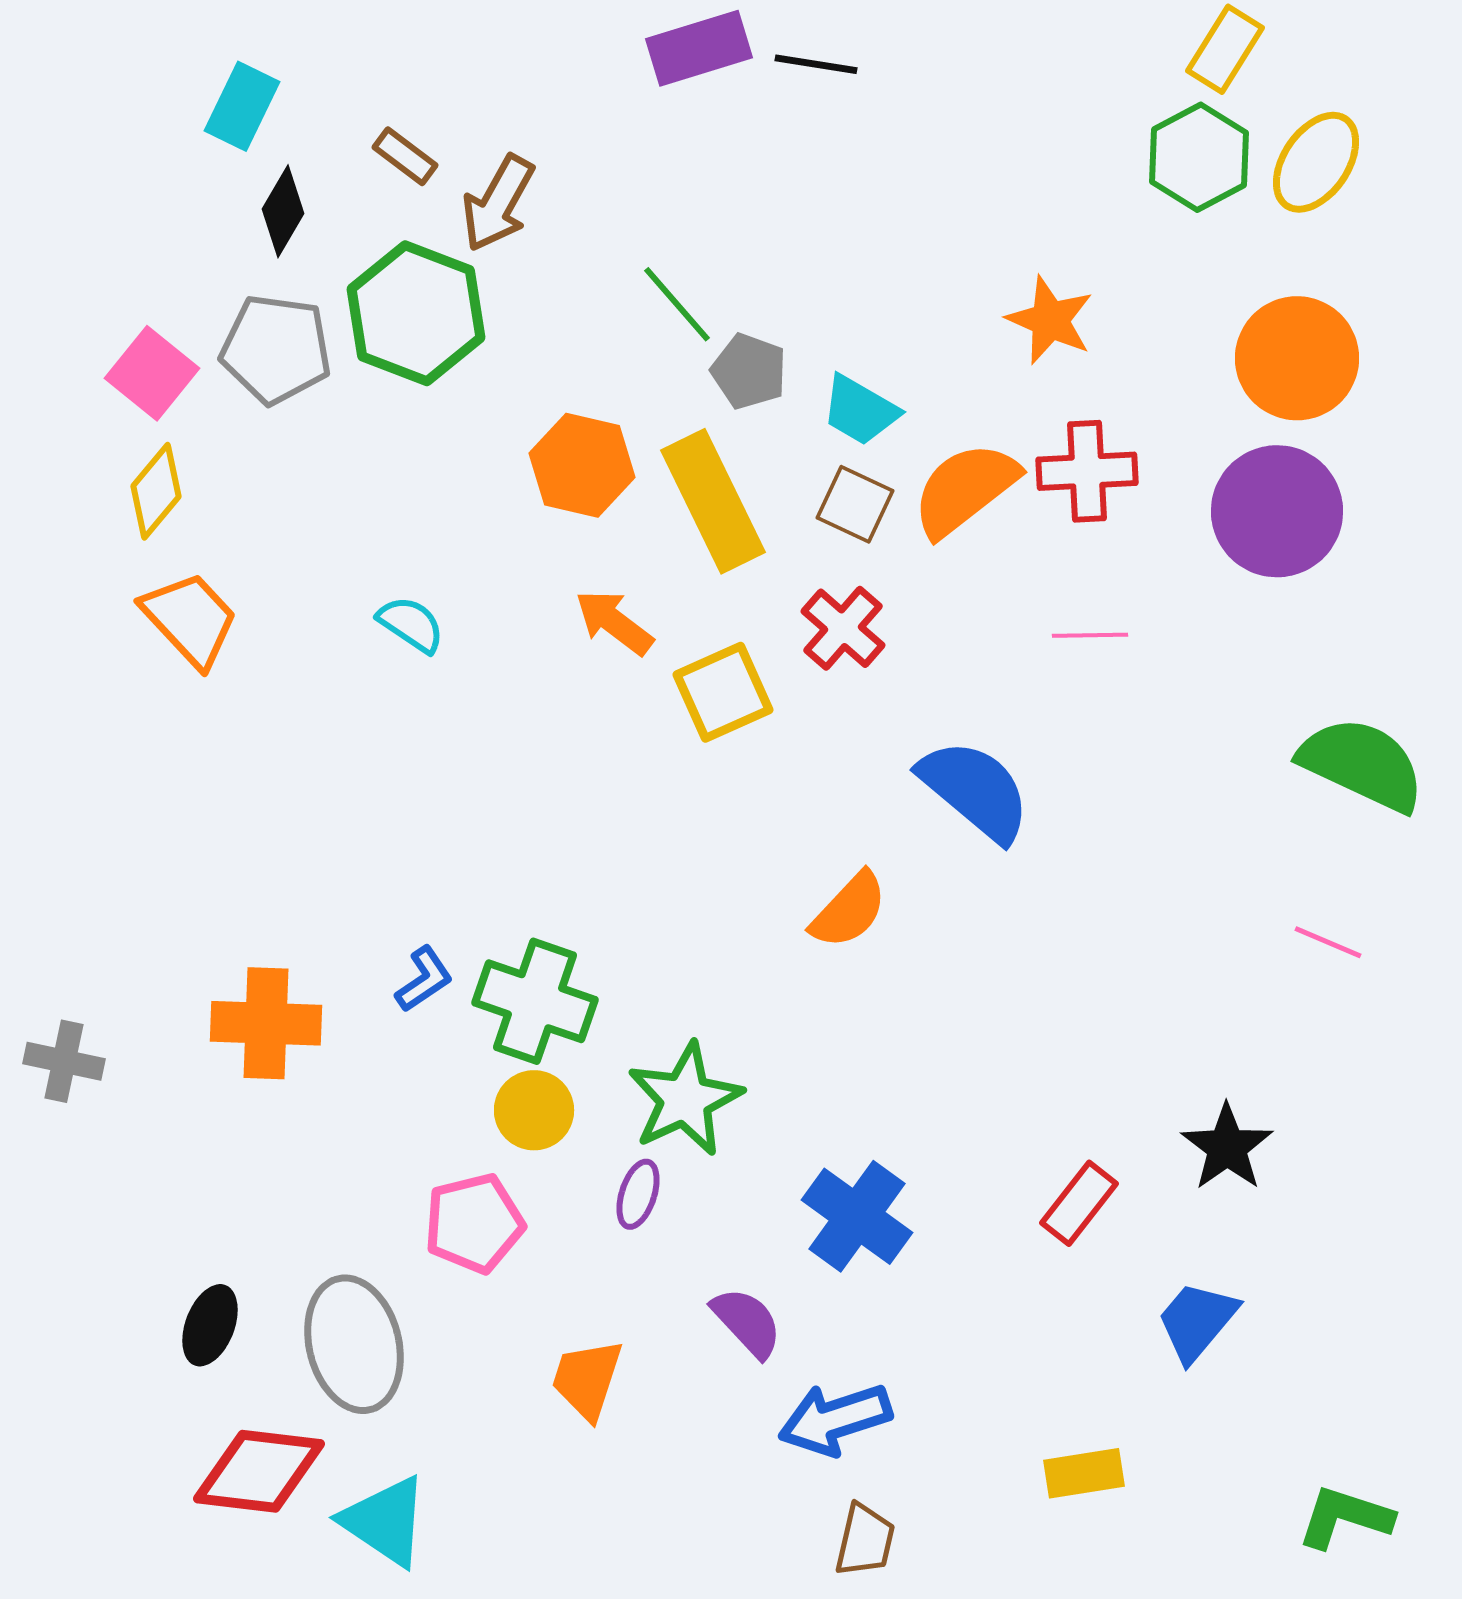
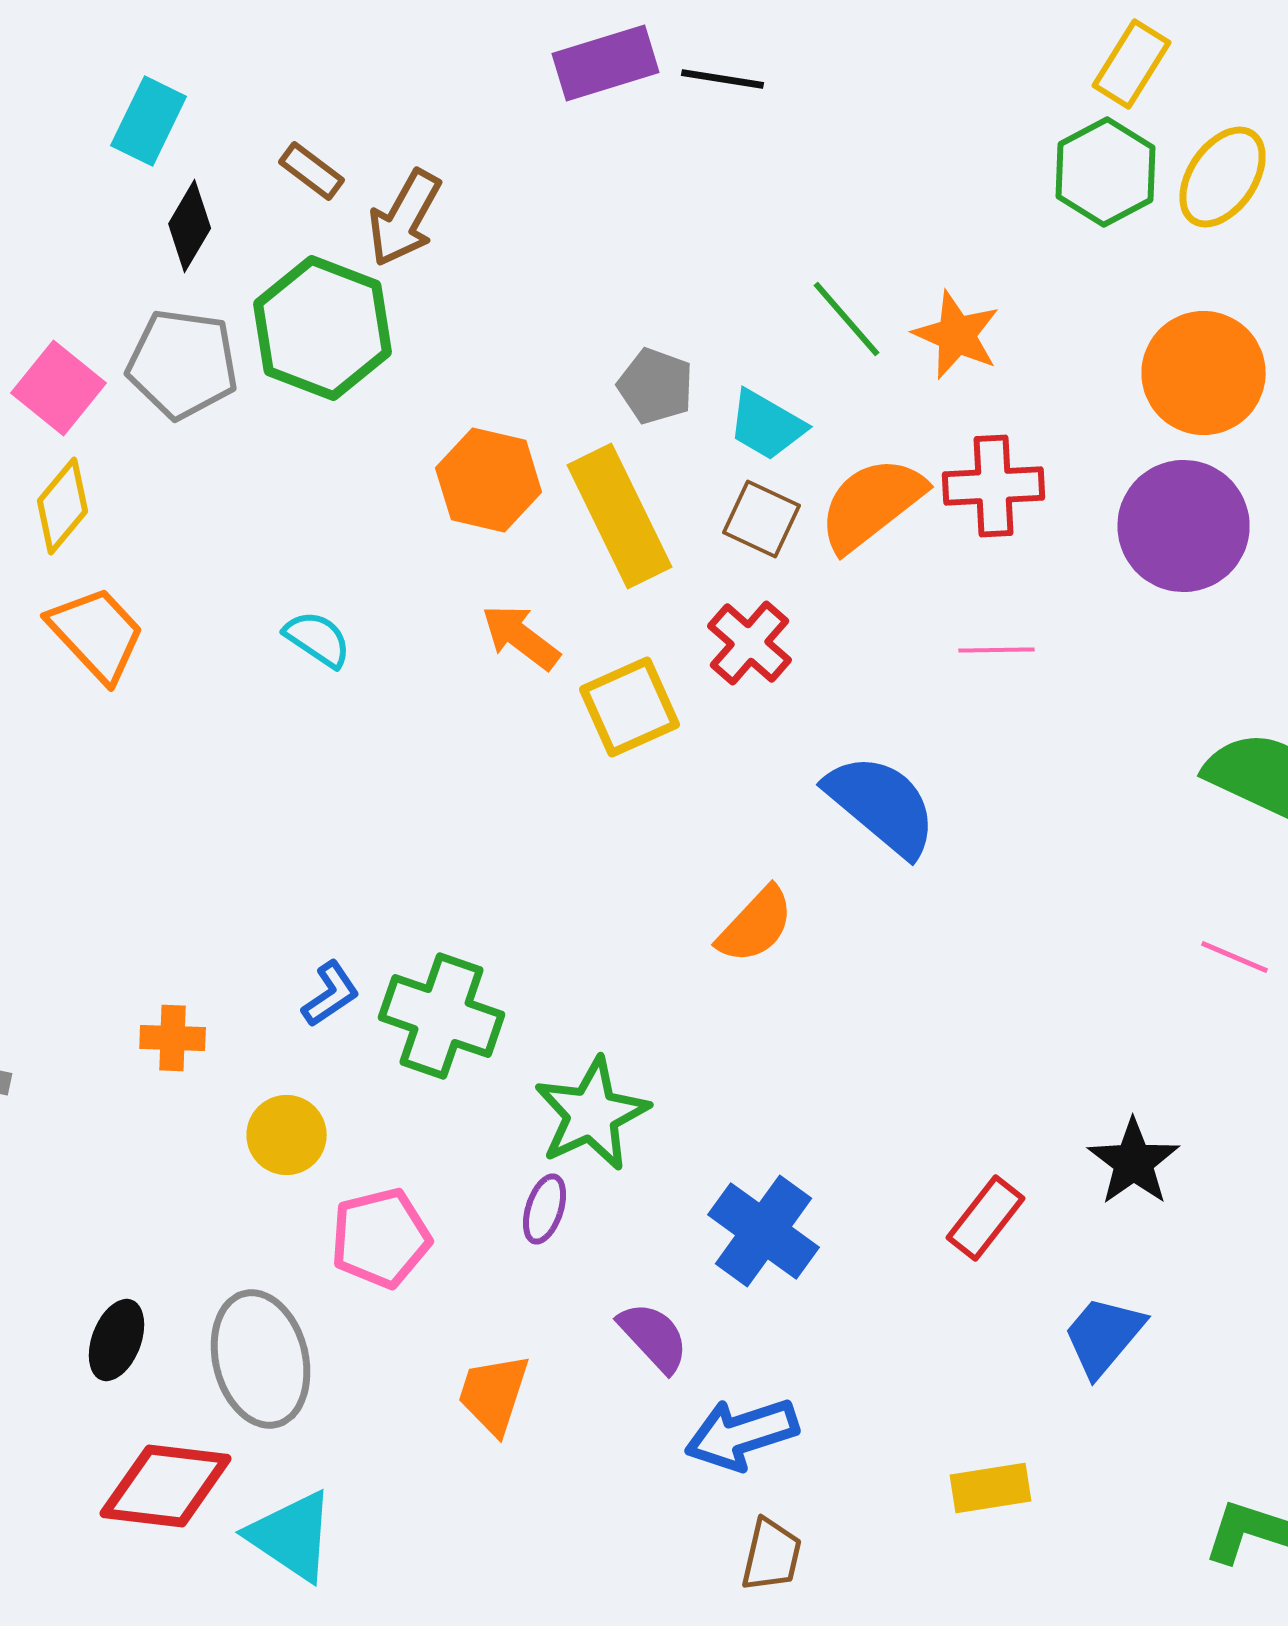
green line: (677, 304) -> (847, 319), moved
orange cross: (266, 1023) -> (173, 1038), size x0.6
yellow circle: (534, 1110) -> (287, 1135), moved

